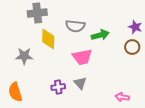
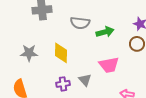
yellow diamond: (48, 39) -> (61, 53), moved
pink trapezoid: (82, 57) -> (109, 65), moved

